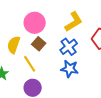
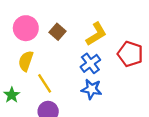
pink circle: (35, 23) -> (26, 28), moved
brown square: (39, 44) -> (57, 32), moved

